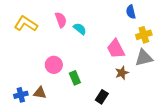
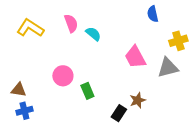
yellow cross: (144, 35) -> (178, 41), moved
brown star: (122, 73) -> (138, 100), moved
brown triangle: (40, 93) -> (19, 90), moved

